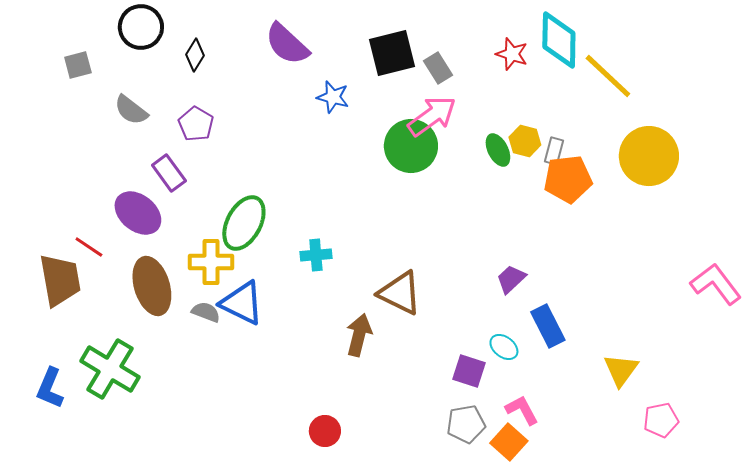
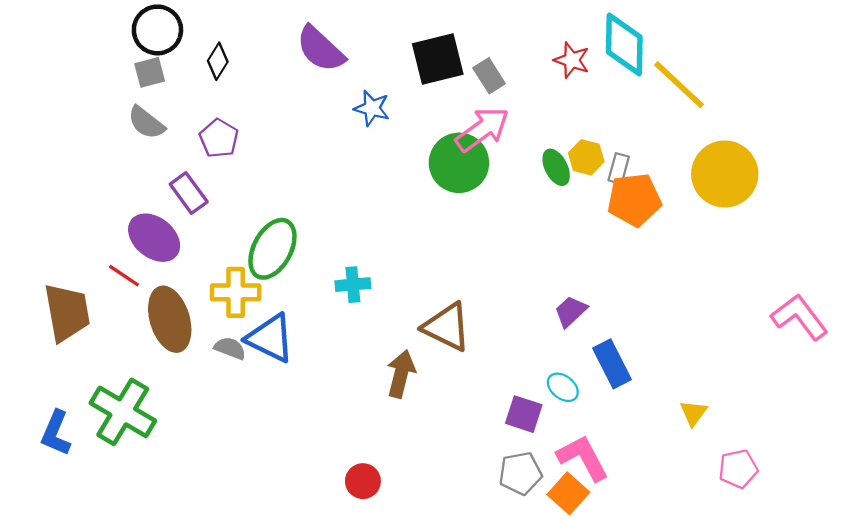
gray square: (78, 65) -> (150, 72), moved
red line: (89, 247) -> (124, 276), moved
yellow triangle: (621, 370) -> (693, 413), size x0.7
pink L-shape: (522, 410) -> (583, 458), size x1.4

